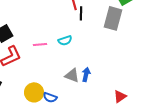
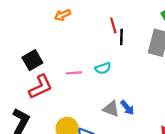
blue arrow: (86, 74) -> (127, 108), turned 128

